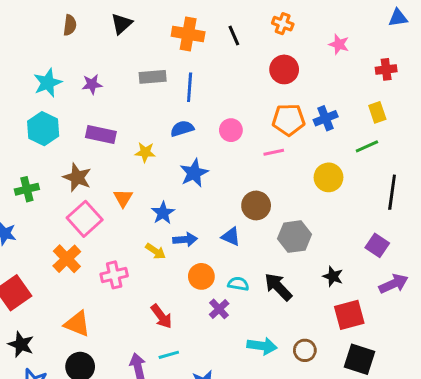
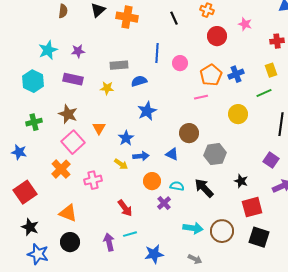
orange cross: (188, 34) -> (127, 17), moved
red circle: (284, 69) -> (217, 36), moved
gray rectangle: (153, 77) -> (119, 65), moved
blue line: (190, 87) -> (157, 53), moved
orange pentagon: (289, 120) -> (211, 75), turned -30
cyan hexagon: (43, 129) -> (33, 81), moved
pink circle: (231, 130) -> (180, 63), moved
purple rectangle: (101, 135) -> (73, 79), moved
yellow star: (145, 152) -> (107, 88), moved
brown circle: (305, 350) -> (222, 231), size x1.5

